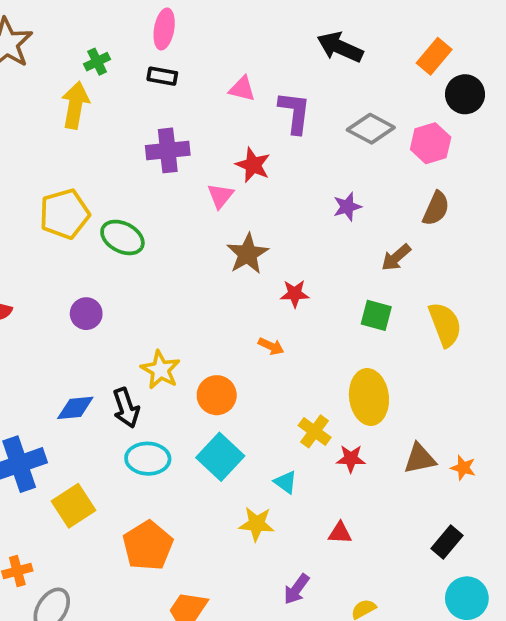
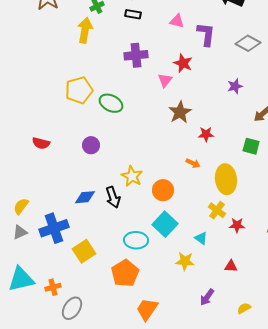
yellow ellipse: (369, 397) -> (226, 179), moved
cyan ellipse: (148, 459) -> (136, 240), moved

